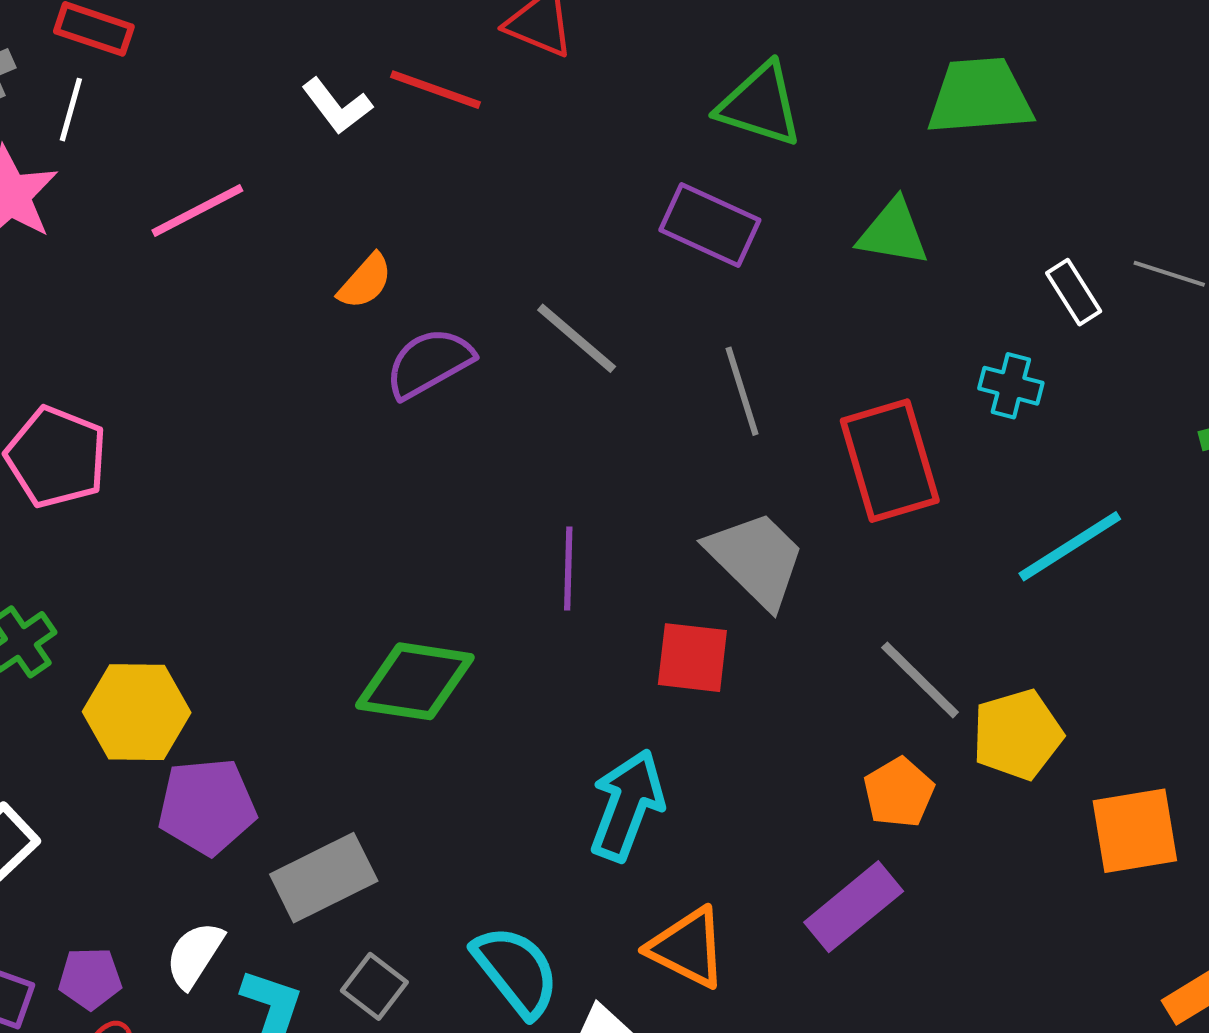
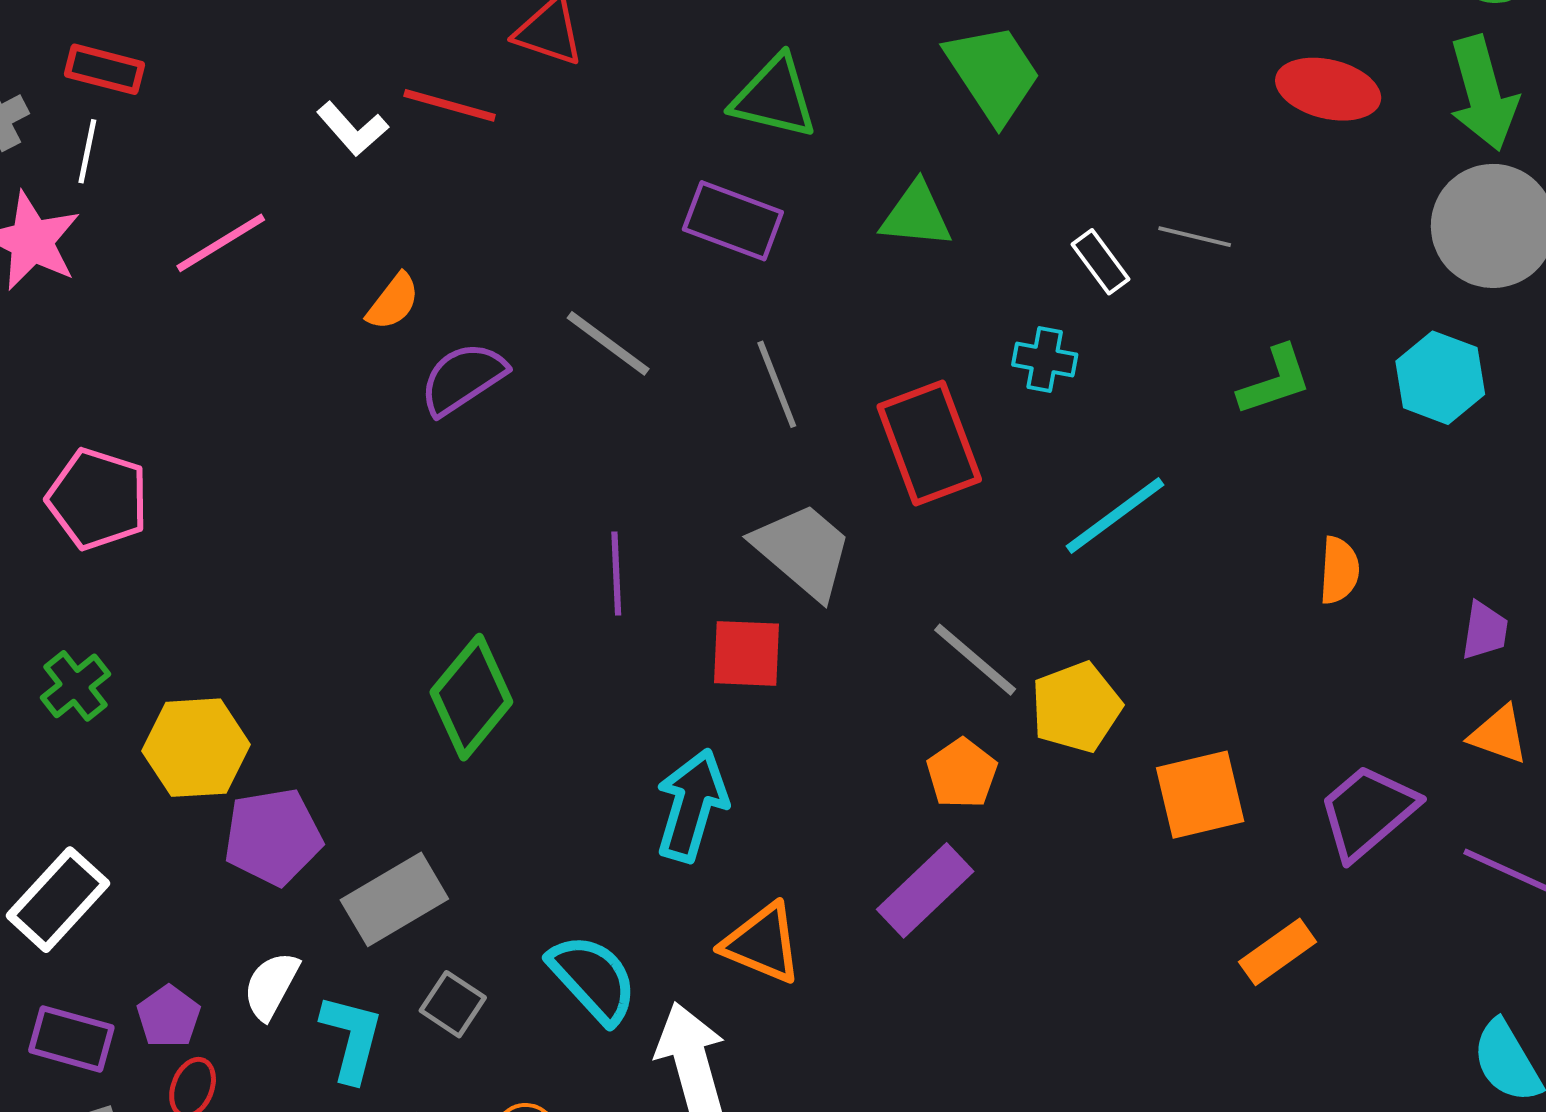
green trapezoid: (980, 96) -> (993, 73), turned 65
green diamond: (415, 681) -> (471, 697), turned -55
purple pentagon: (90, 978) -> (169, 1017), turned -30

